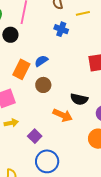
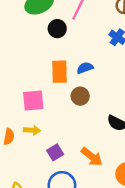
orange rectangle: (21, 69) -> (60, 72), turned -42
orange arrow: (63, 115) -> (92, 157), moved

